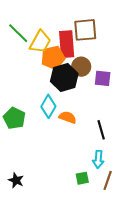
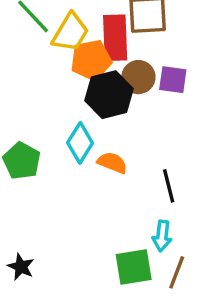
purple square: (103, 78) -> (173, 80), moved
green square: (82, 178) -> (134, 267), size x1.6

